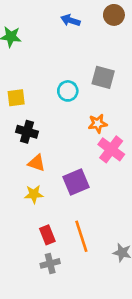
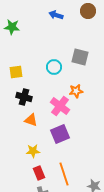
pink cross: (111, 149) -> (60, 106), moved
yellow star: (34, 194) -> (33, 151), moved

